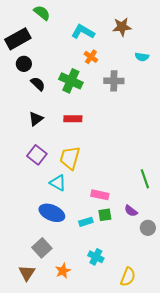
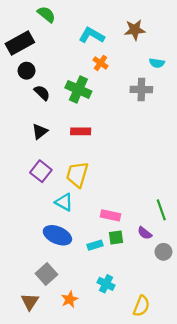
gray cross: (114, 81) -> (141, 89), moved
green line: (145, 179) -> (161, 210), moved

